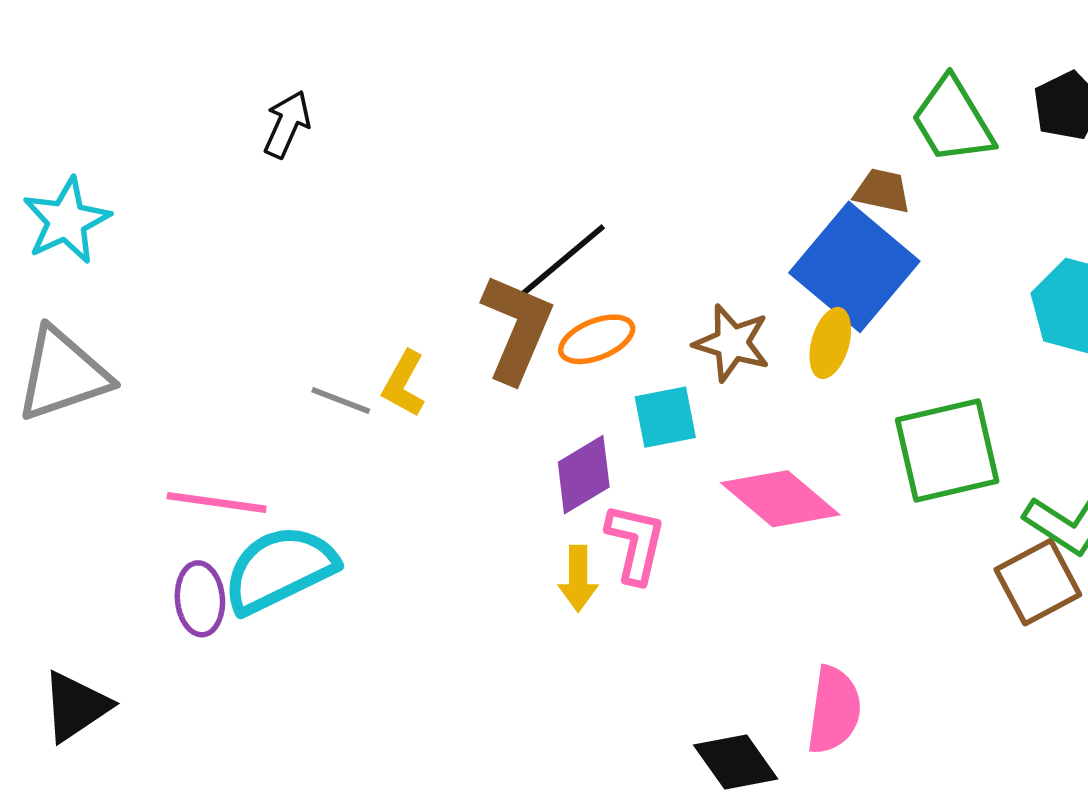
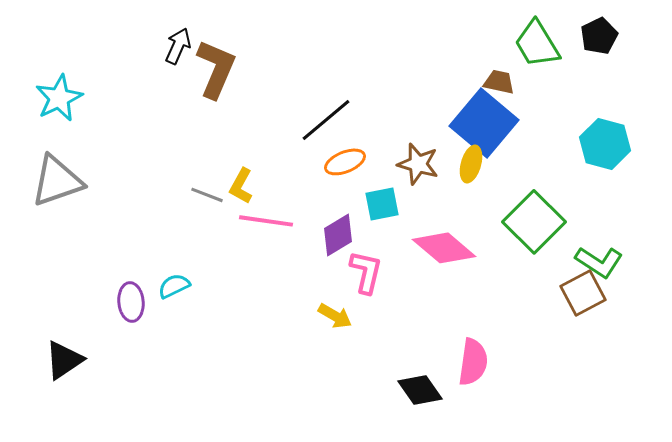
brown L-shape: (517, 328) -> (216, 69), moved
green square: (947, 451) -> (534, 222), turned -32
pink line: (217, 502) -> (266, 221), moved
cyan semicircle: (280, 569) -> (174, 286), size x0.5
yellow arrow: (578, 578) -> (335, 316), moved, turned -60

